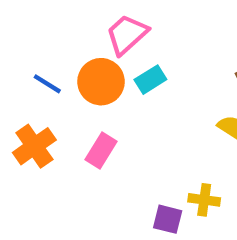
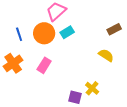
blue line: (47, 84) -> (19, 34), turned 40
yellow cross: (204, 200) -> (92, 88), turned 32

